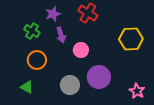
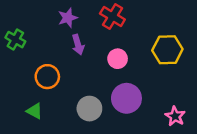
green cross: (32, 31) -> (15, 40), moved
pink circle: (81, 50) -> (118, 59), moved

